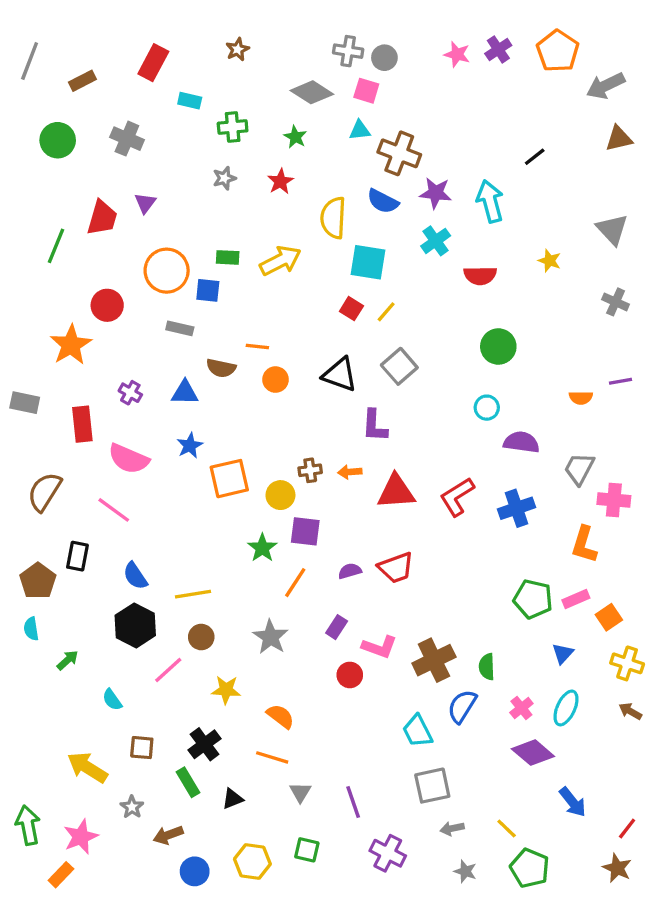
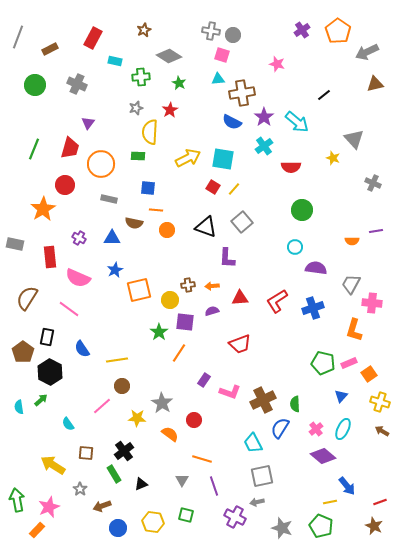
pink star: (457, 54) -> (277, 64), moved
gray diamond: (312, 92) -> (169, 56), moved
brown cross: (399, 153) -> (242, 93), turned -30
purple star: (436, 193) -> (264, 117), turned 30
cyan arrow: (490, 201) -> (297, 122), turned 145
red trapezoid: (102, 218) -> (70, 148), moved
yellow semicircle: (333, 218) -> (150, 132), moved
gray triangle: (612, 229) -> (354, 139), moved
yellow arrow: (280, 261) -> (188, 158), moved
blue square: (208, 290) -> (148, 188), moved
red triangle: (396, 492) -> (240, 298), size x0.7
purple semicircle: (350, 571) -> (212, 311), moved
black hexagon: (135, 625) -> (50, 372), moved
cyan semicircle: (31, 629) -> (19, 407), moved
gray star: (271, 637) -> (162, 403), moved
red circle: (350, 675) -> (194, 420), moved
orange line: (272, 757) -> (202, 459), moved
gray arrow: (452, 828) -> (257, 502), moved
yellow line: (507, 828) -> (330, 502), moved, turned -56
red line: (627, 828) -> (380, 502), turned 32
gray star: (465, 871) -> (282, 528), size x1.5

